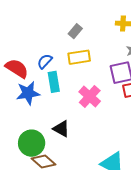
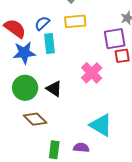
pink cross: (90, 96) -> (92, 73), moved
green circle: (32, 143) -> (25, 88), moved

